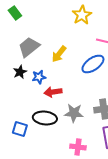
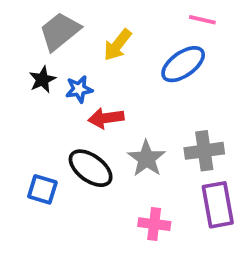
gray star: (74, 113) -> (146, 159), turned 30
black ellipse: (45, 118) -> (91, 168), turned 30

